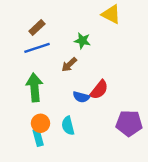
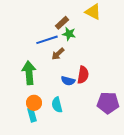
brown rectangle: (37, 28) -> (62, 23), moved
blue line: (37, 48) -> (47, 40), moved
red semicircle: (99, 90) -> (83, 75), turned -30

